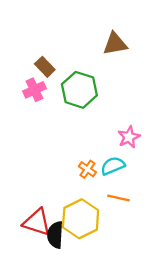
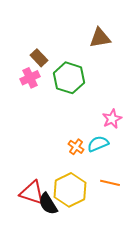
orange line: (119, 198) -> (110, 183), moved
black semicircle: (55, 235) -> (48, 204), turned -35

